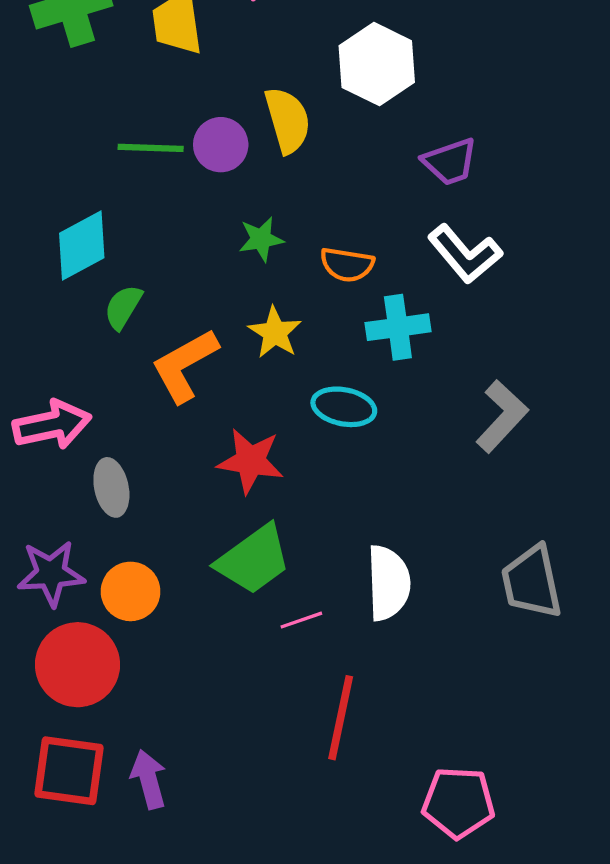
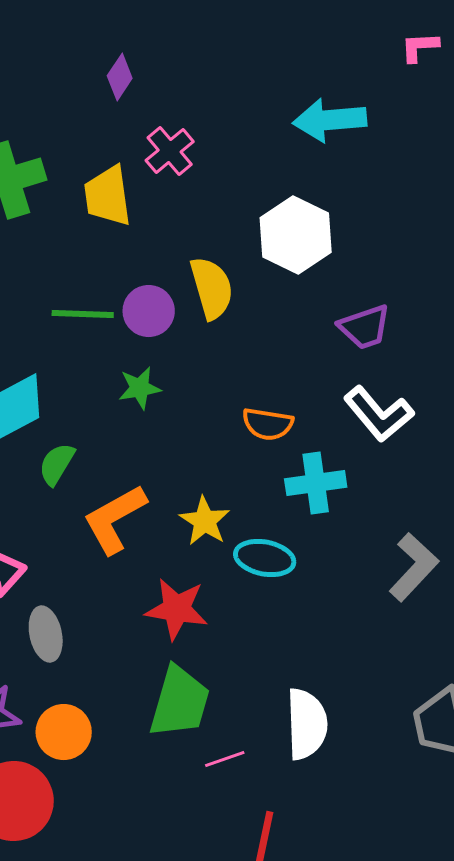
green star: (261, 239) -> (140, 388), moved
yellow star: (275, 333) -> (205, 521), moved
green trapezoid: (254, 560) -> (180, 702), turned -38

